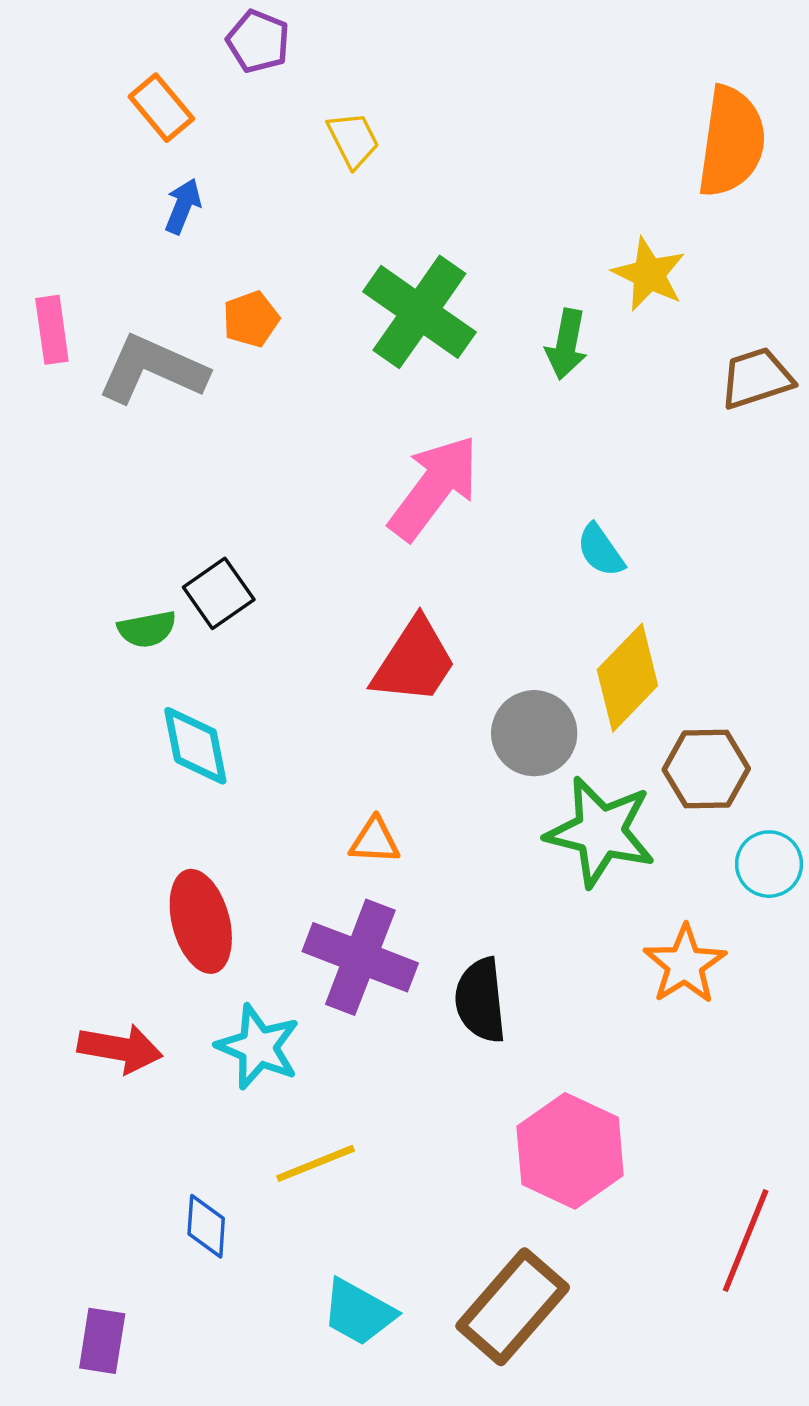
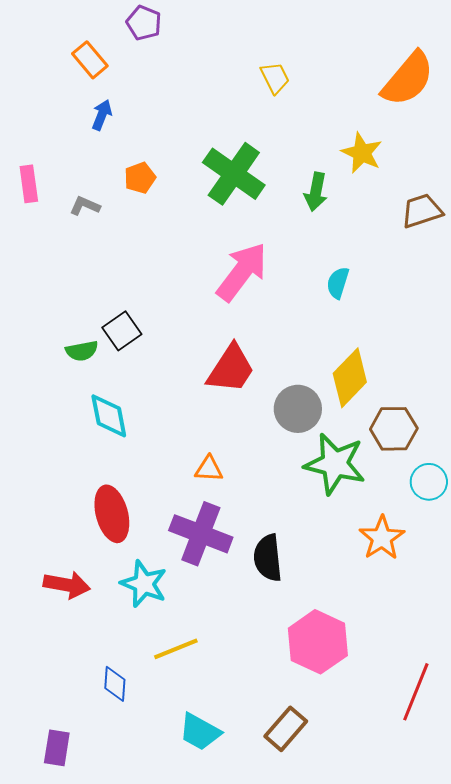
yellow trapezoid: (353, 140) -> (275, 78), moved
orange semicircle: (731, 142) -> (408, 79), turned 32
gray L-shape: (152, 369) -> (85, 206), size x0.5
cyan semicircle: (601, 550) -> (338, 283), moved, turned 52
brown rectangle: (513, 1307) -> (286, 729), size x0.7

